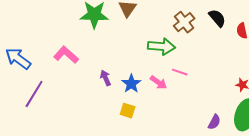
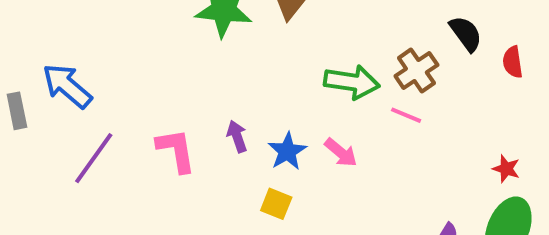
brown cross: (184, 22) -> (416, 70), moved
pink L-shape: (66, 55) -> (176, 150), moved, turned 35
pink line: (180, 72) -> (406, 115), moved

